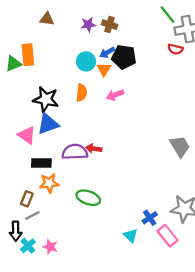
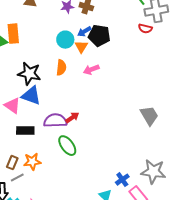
blue triangle: (48, 124) -> (31, 96), turned 40
red arrow: (94, 149) -> (72, 118), turned 136
orange star: (49, 183) -> (32, 162), moved
green ellipse: (88, 198) -> (67, 146), moved, turned 35

